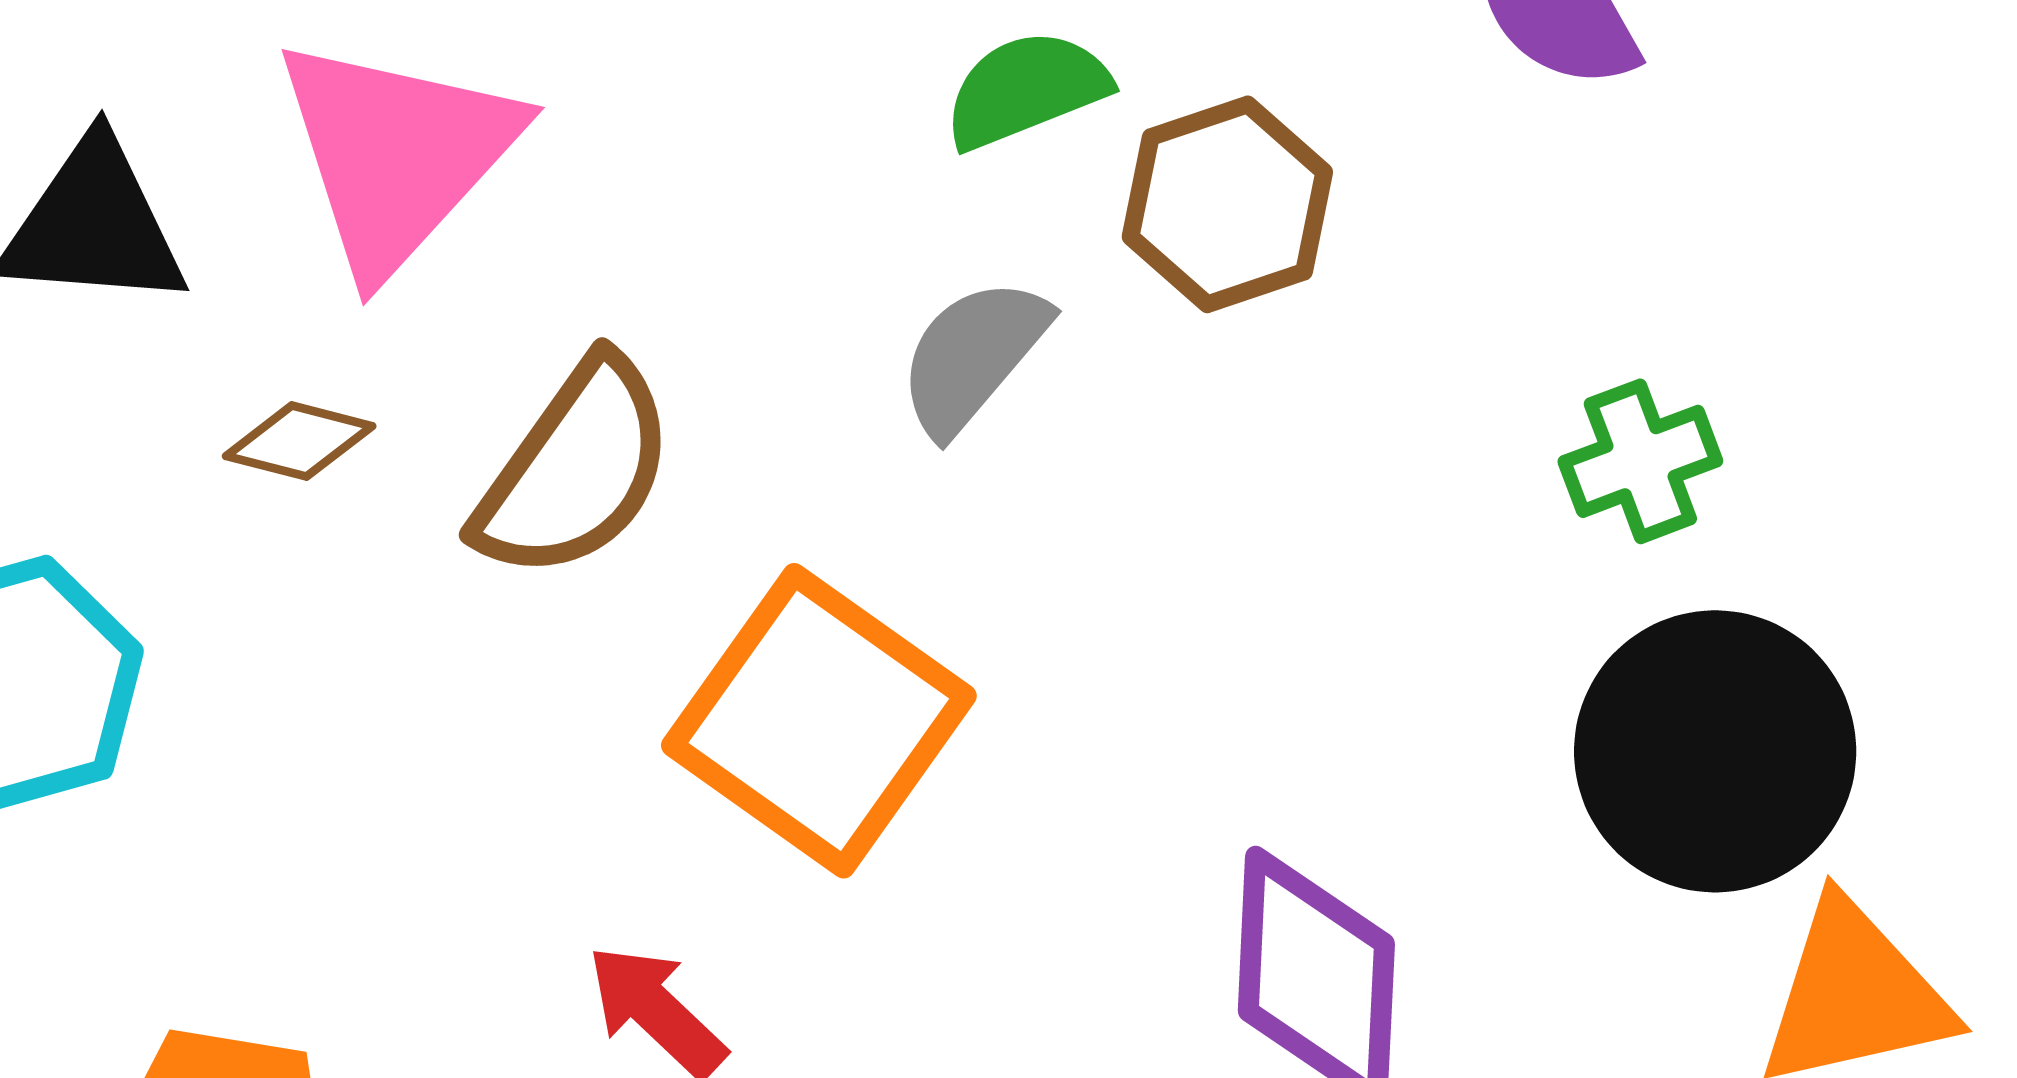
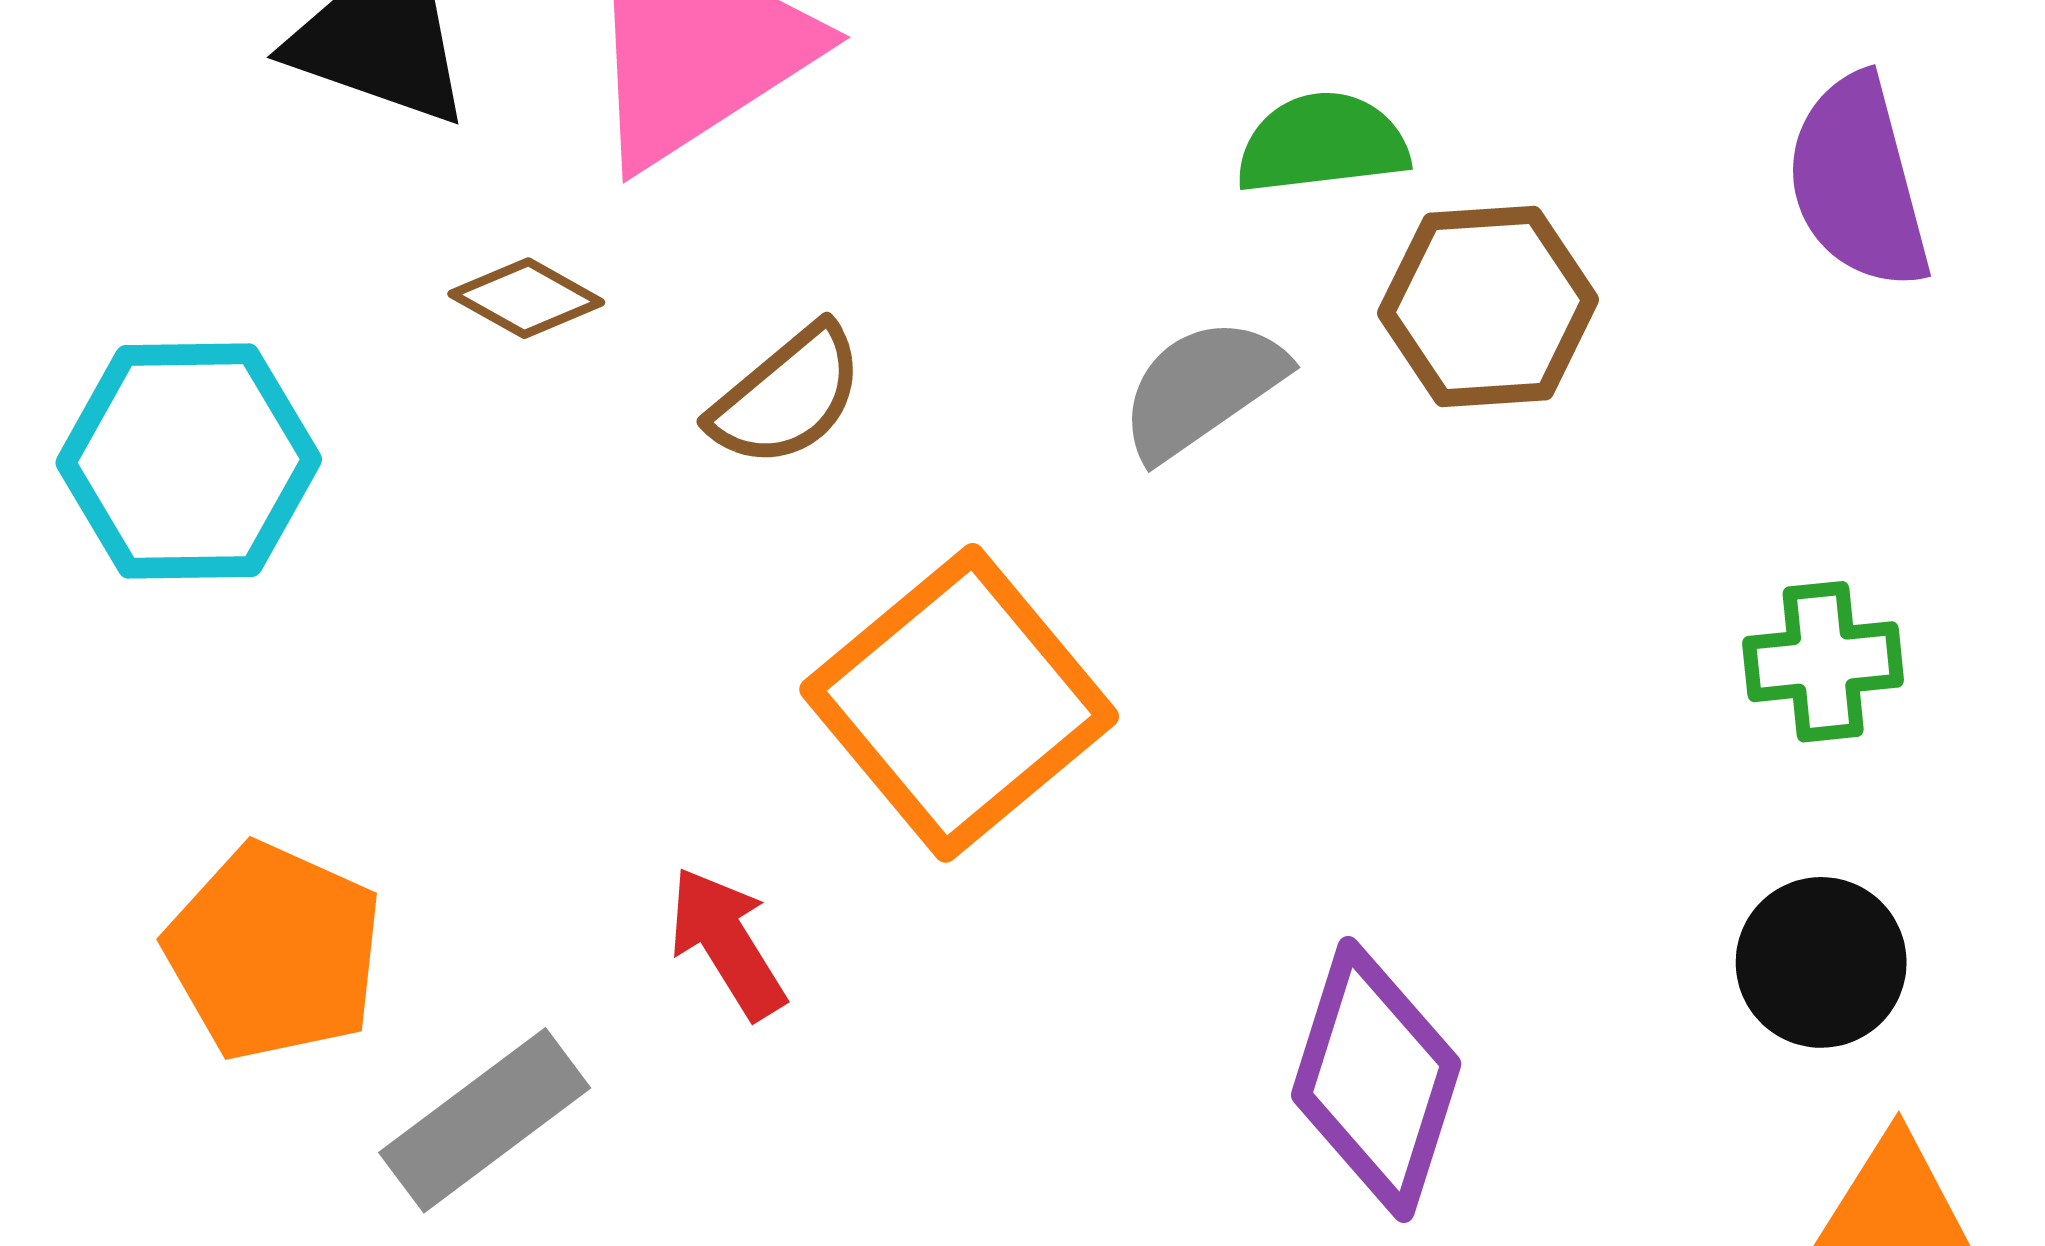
brown semicircle: (575, 469) -> (787, 396), size x0.7
black circle: (1715, 751) -> (1821, 962), size x0.6

